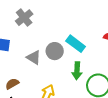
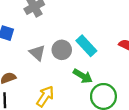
green arrow: (77, 71) -> (83, 76), turned -72

